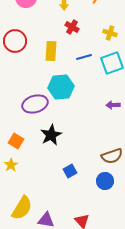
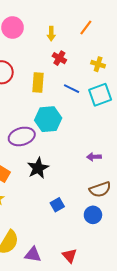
blue line: (84, 57) -> (72, 89), turned 42
purple arrow: (113, 105) -> (94, 157), moved

